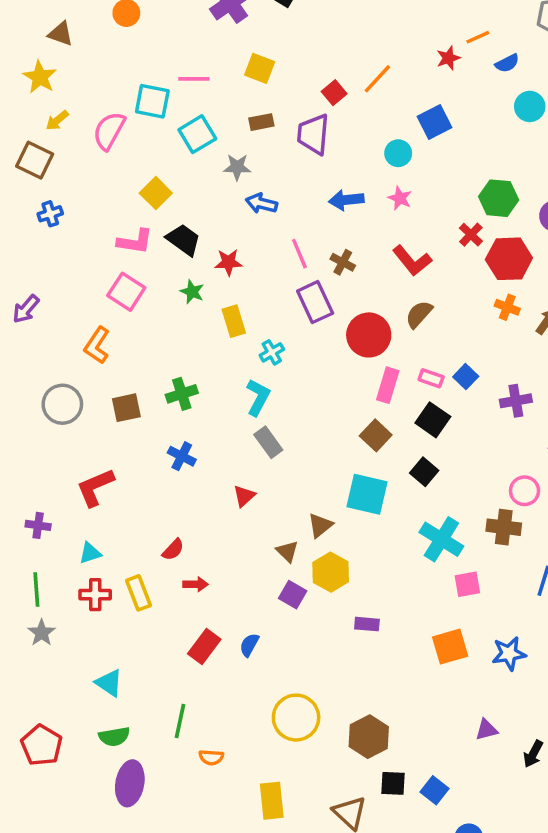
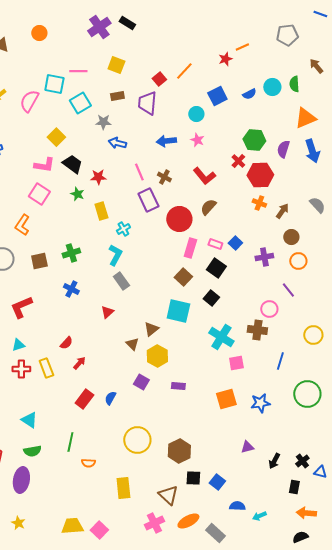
blue semicircle: (507, 63) -> (249, 94), moved
red arrow: (196, 584) -> (79, 363), turned -48
purple square: (293, 595) -> (141, 382), moved
purple ellipse: (130, 783) -> (21, 480), moved

